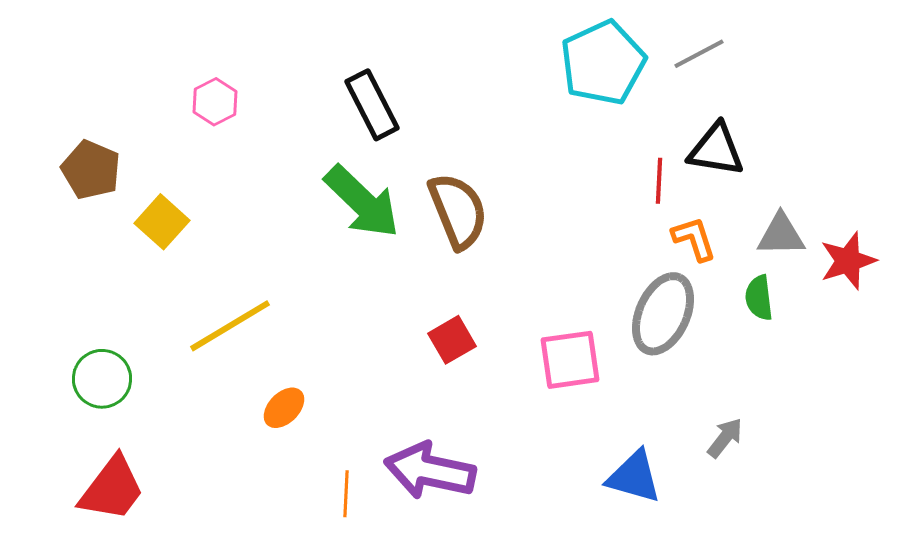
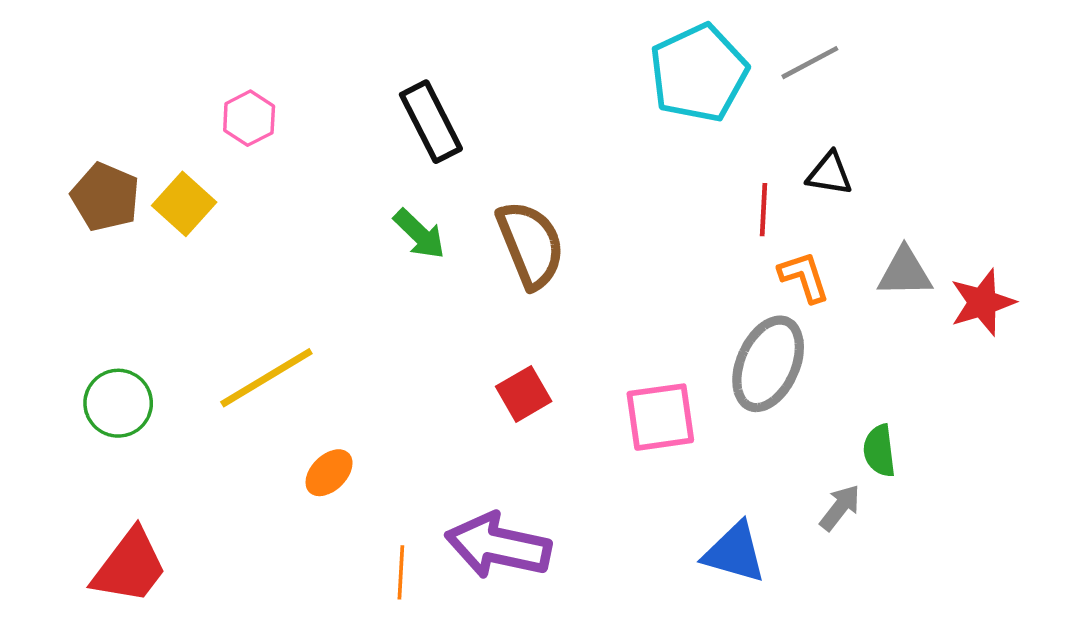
black triangle: (716, 150) -> (830, 174), size x0.7
green arrow: (362, 202) -> (419, 234), size x0.6
yellow square: (162, 222) -> (184, 204), moved
green semicircle: (759, 298) -> (879, 451), moved
green circle: (102, 379) -> (118, 403), moved

